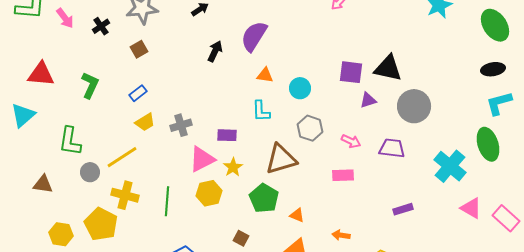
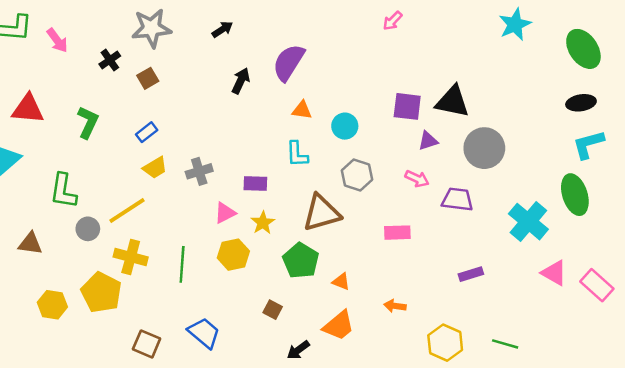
black cross: (101, 26) -> (110, 60), moved
pink arrow: (351, 141) -> (417, 179), moved
pink triangle: (202, 159) -> (225, 213), size x0.7

